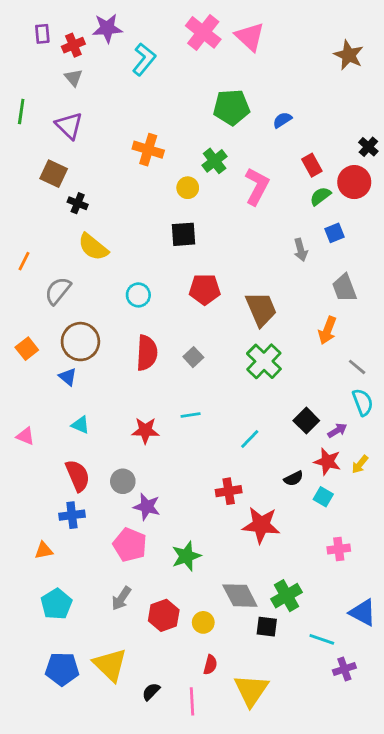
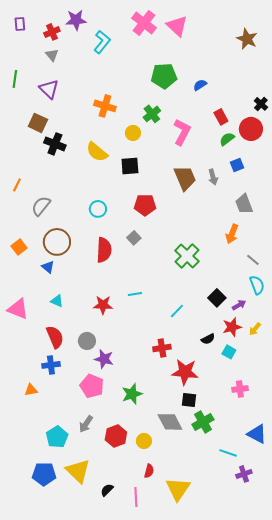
purple rectangle: (42, 34) -> (20, 24), moved
black cross: (78, 203) -> (55, 144), size x1.5
yellow semicircle: (93, 247) -> (97, 152), moved
brown trapezoid: (261, 309) -> (185, 178), moved
gray square: (193, 357) -> (134, 238), moved
pink triangle: (25, 436) -> (18, 309), size x1.6
red star: (327, 462) -> (232, 327), turned -30
cyan pentagon: (56, 604) -> (57, 437), moved
black square: (267, 627) -> (189, 400), moved

